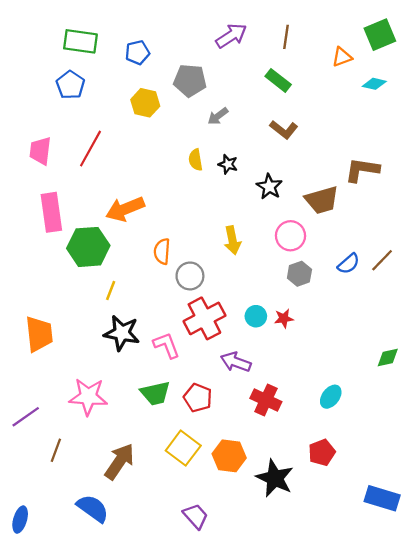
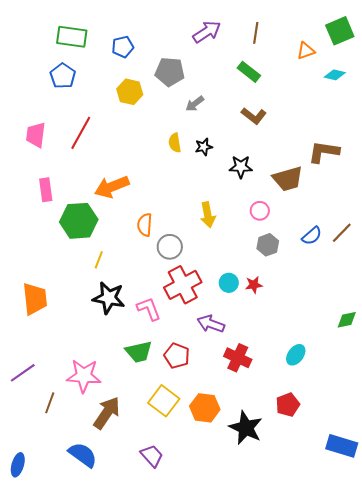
black star: (228, 164) -> (204, 147), turned -30
black star: (269, 187) -> (241, 167), turned -30
pink rectangle: (51, 212) -> (46, 190), size x0.7
pink circle: (290, 236) -> (260, 211), size x0.7
pink star: (88, 397) -> (84, 376), moved
purple trapezoid: (196, 516) -> (152, 456), moved

